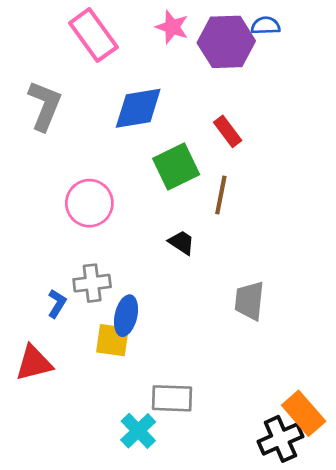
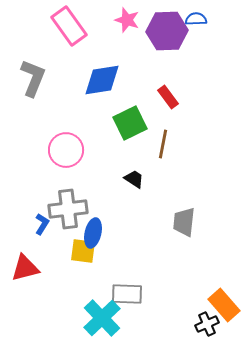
gray cross: (92, 283) -> (68, 209), size x1.4
cyan cross: (138, 431) -> (102, 318), size x1.4
black cross: (280, 439) -> (207, 324), size x0.7

